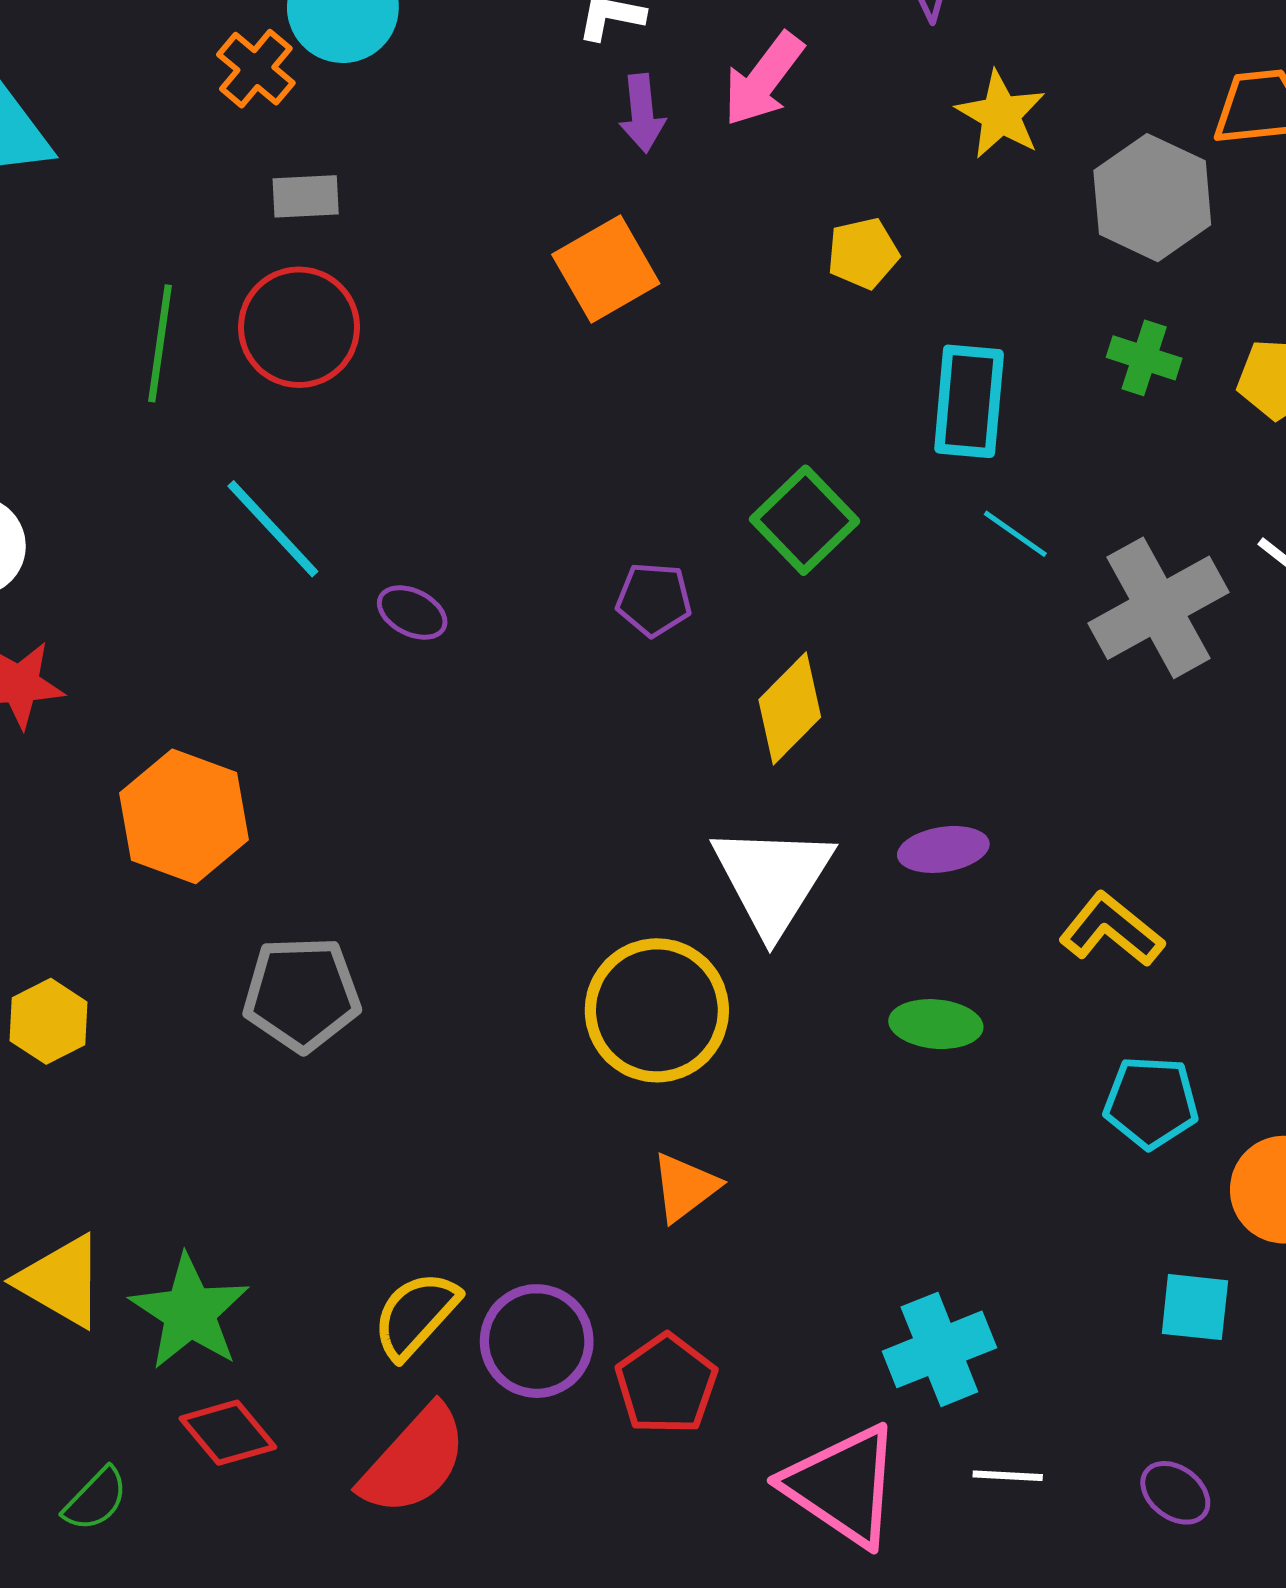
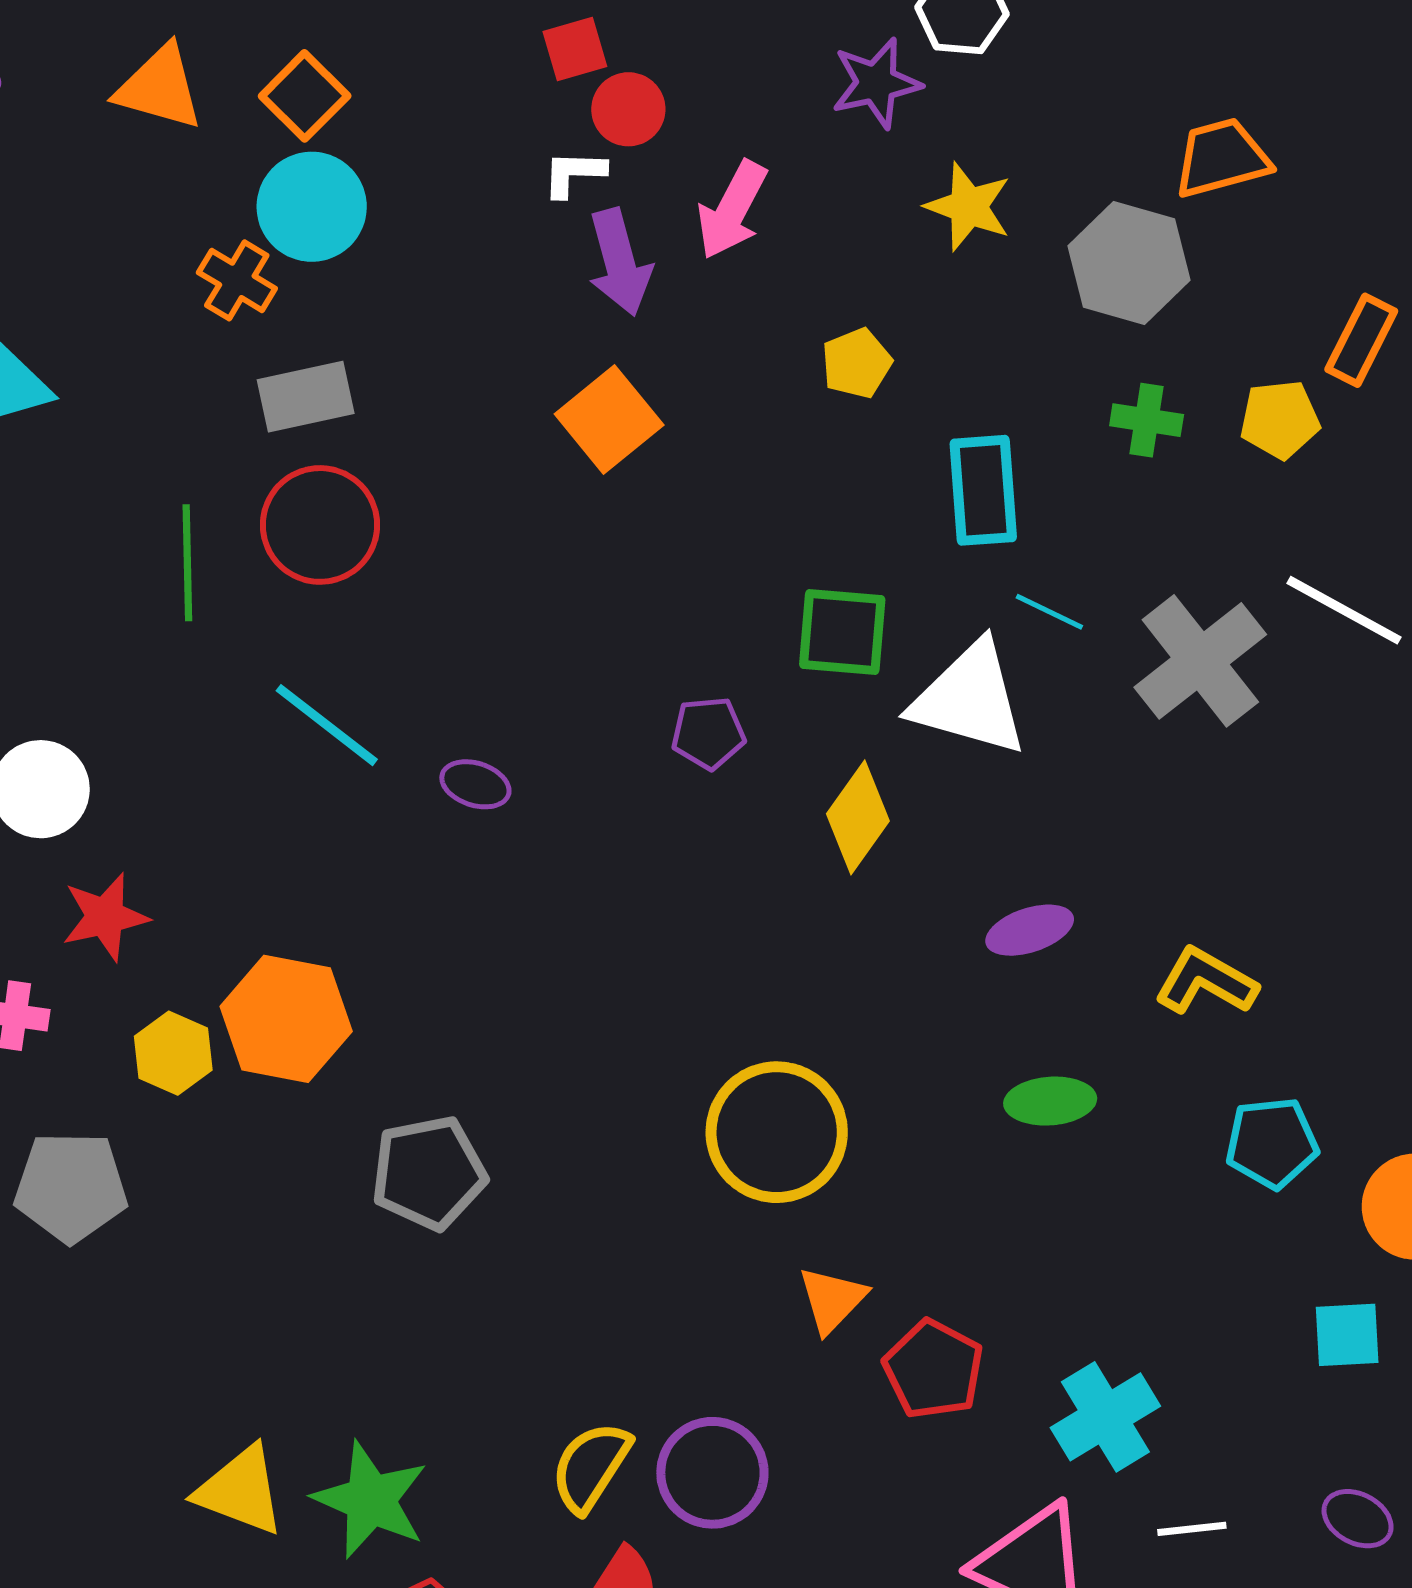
purple arrow: (642, 113) -> (620, 262), size x1.4
gray rectangle: (306, 196) -> (306, 397), size x1.4
green square: (805, 520) -> (842, 632), turned -32
white triangle: (773, 879) -> (969, 699), moved, turned -37
yellow hexagon: (49, 1021) -> (173, 1053), moved
red pentagon: (666, 1384) -> (933, 1369), moved

